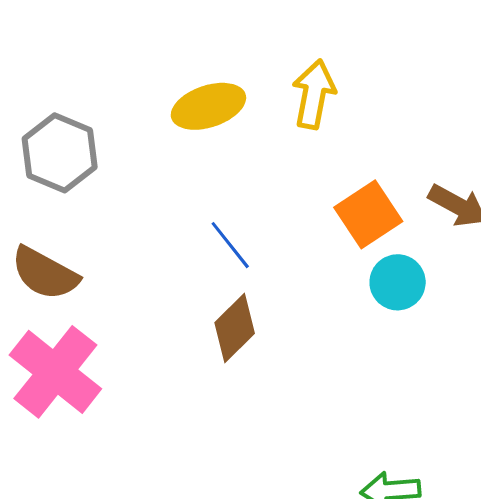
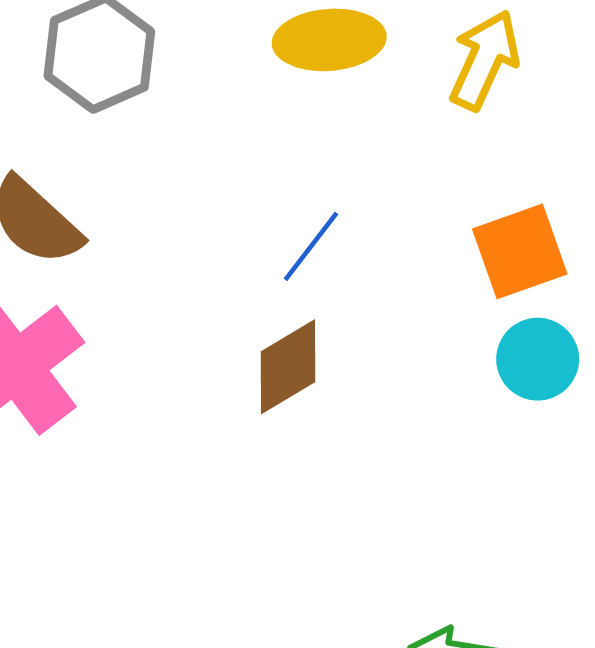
blue line: (230, 245) -> (311, 246), turned 62

